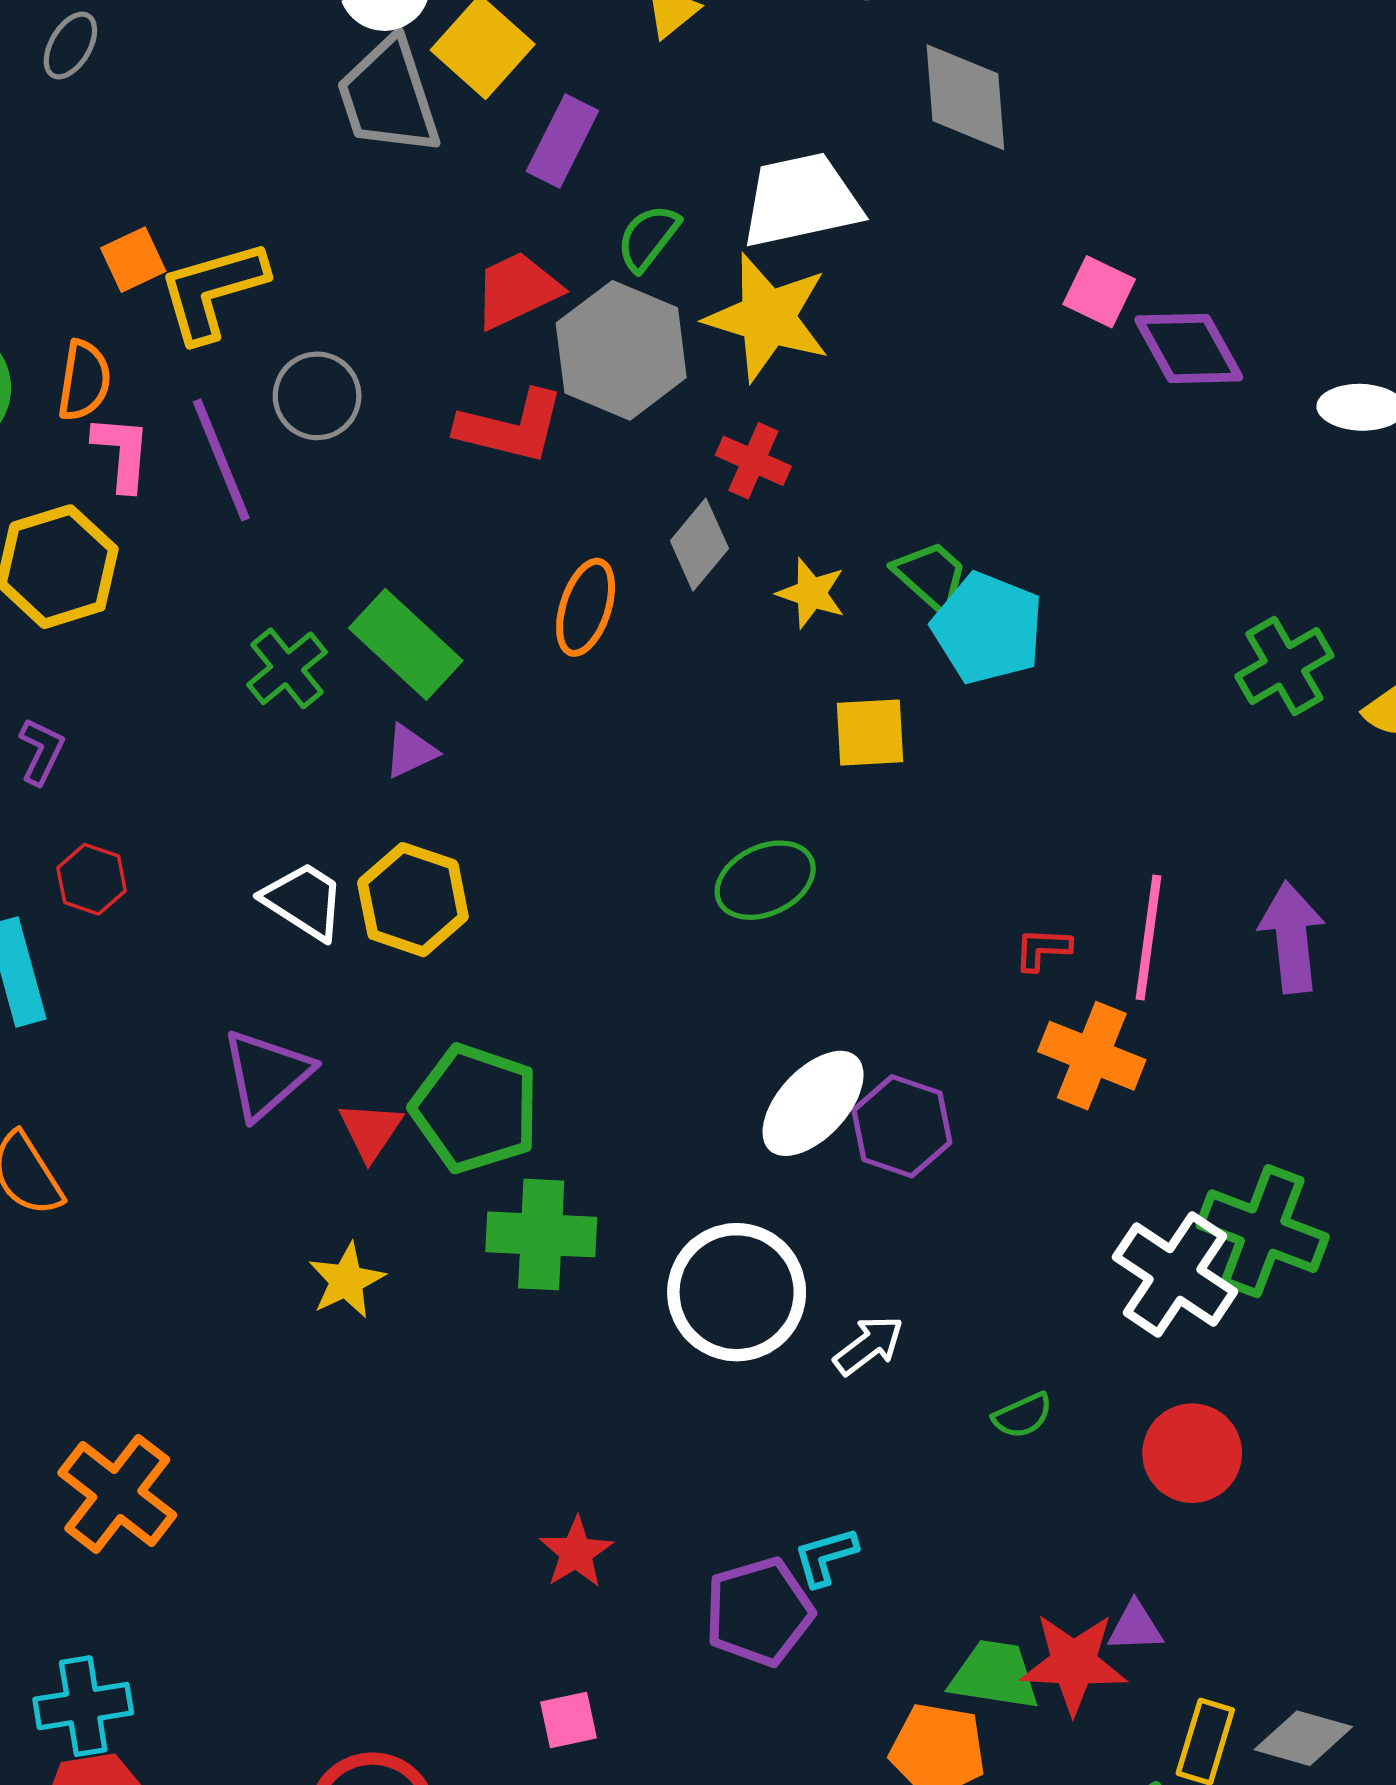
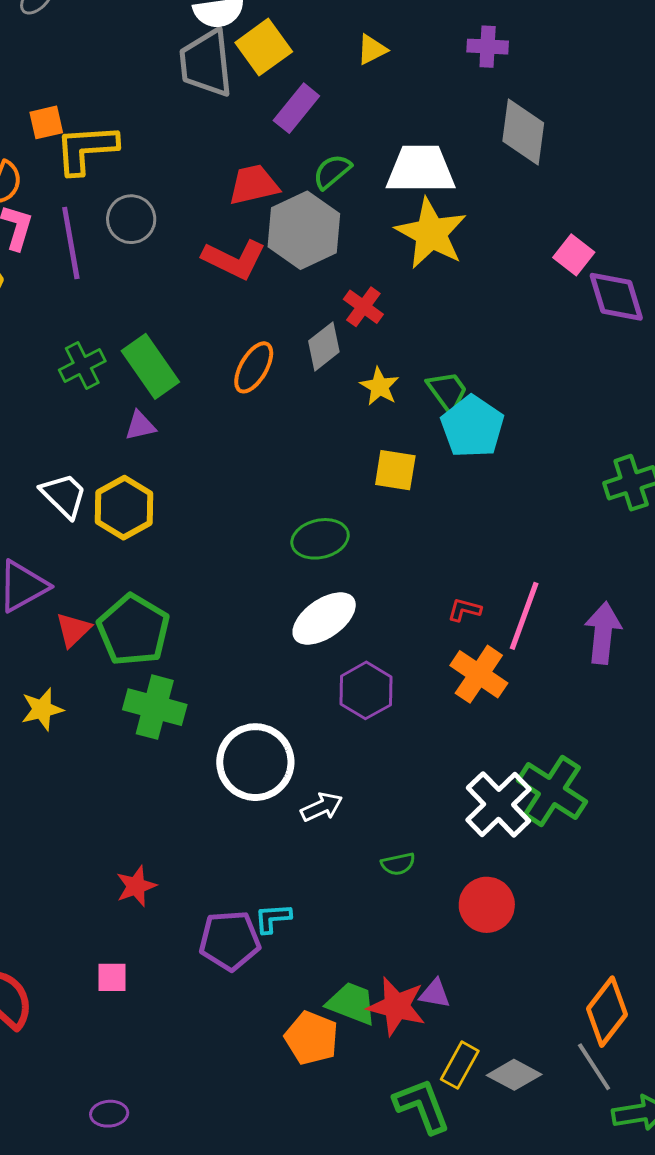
yellow star: (767, 317) -> (431, 233), moved
white ellipse: (813, 1103) -> (324, 619), moved

